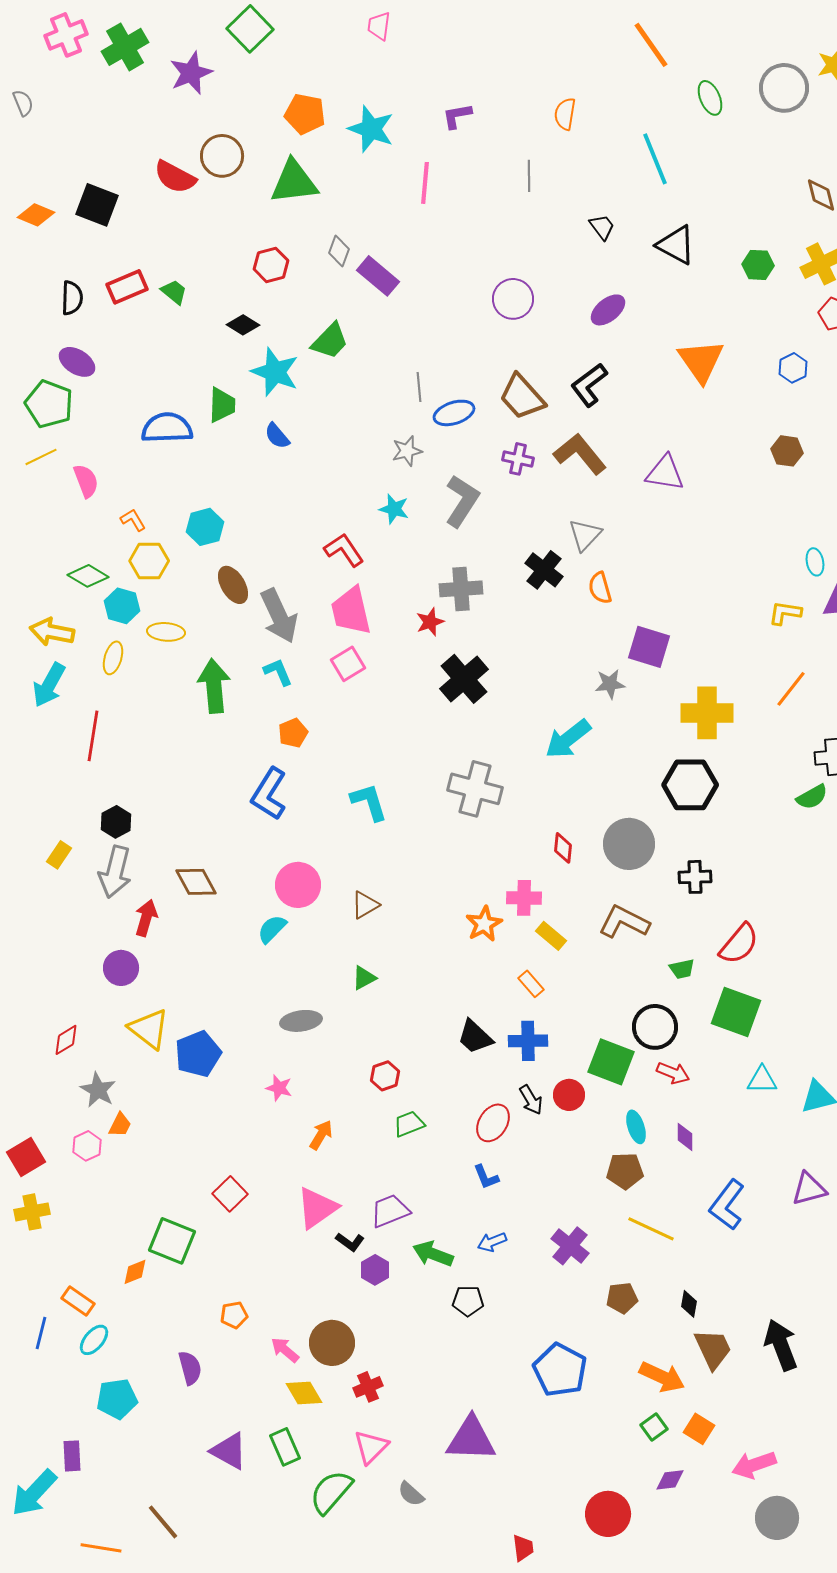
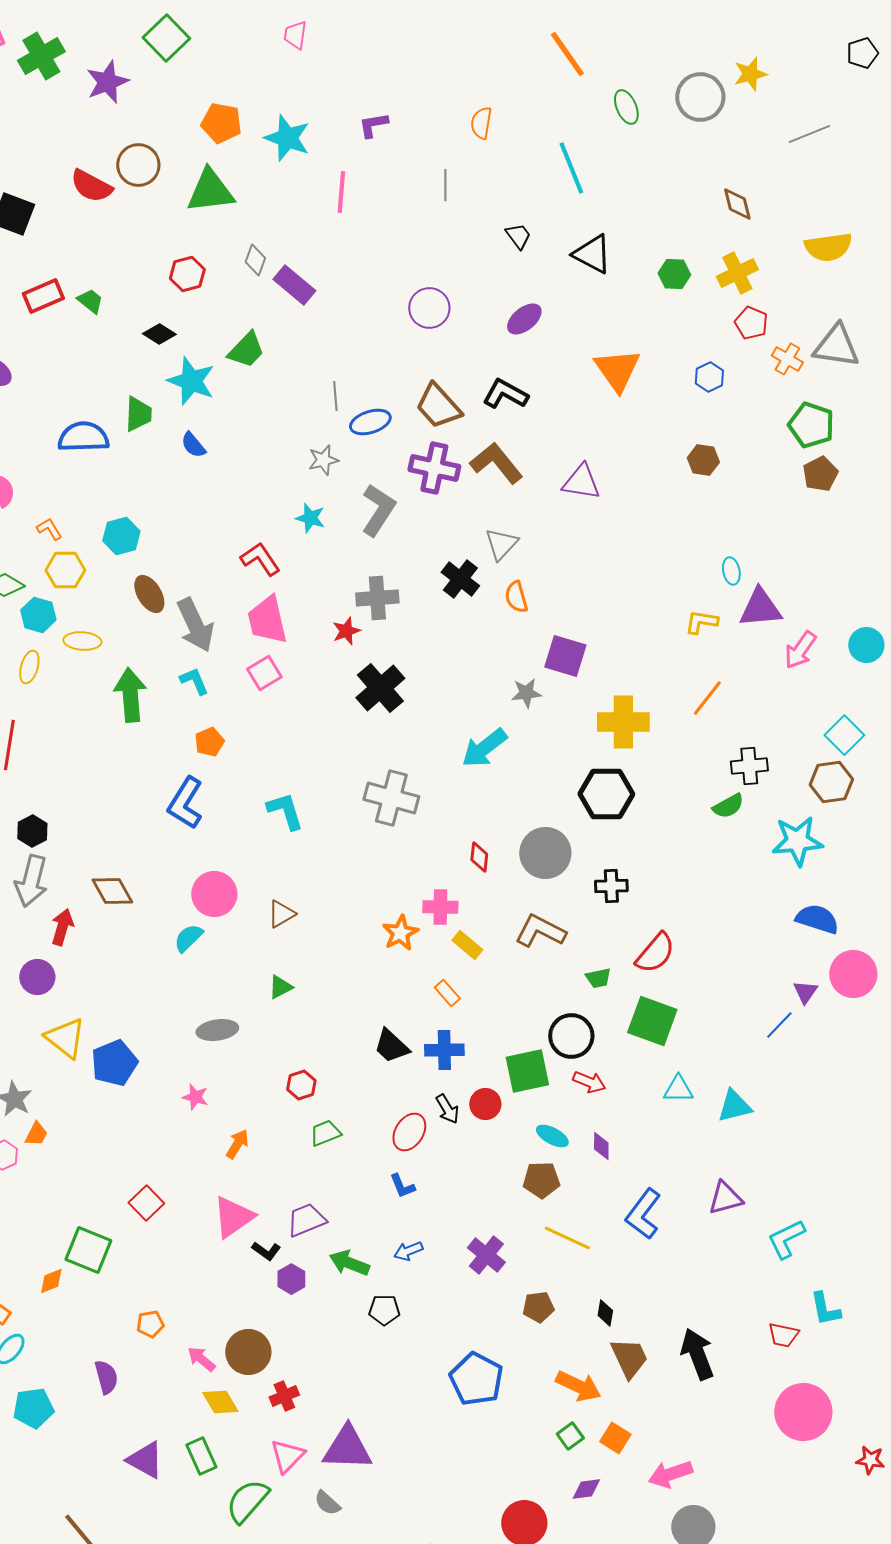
black L-shape: (589, 385) -> (505, 394), turned 66
purple cross: (518, 459) -> (434, 468), size x1.6
green square: (611, 1062) -> (527, 1071), turned -33
cyan ellipse: (636, 1127) -> (552, 1136), turned -44
purple triangle: (471, 1439) -> (347, 1448), moved

